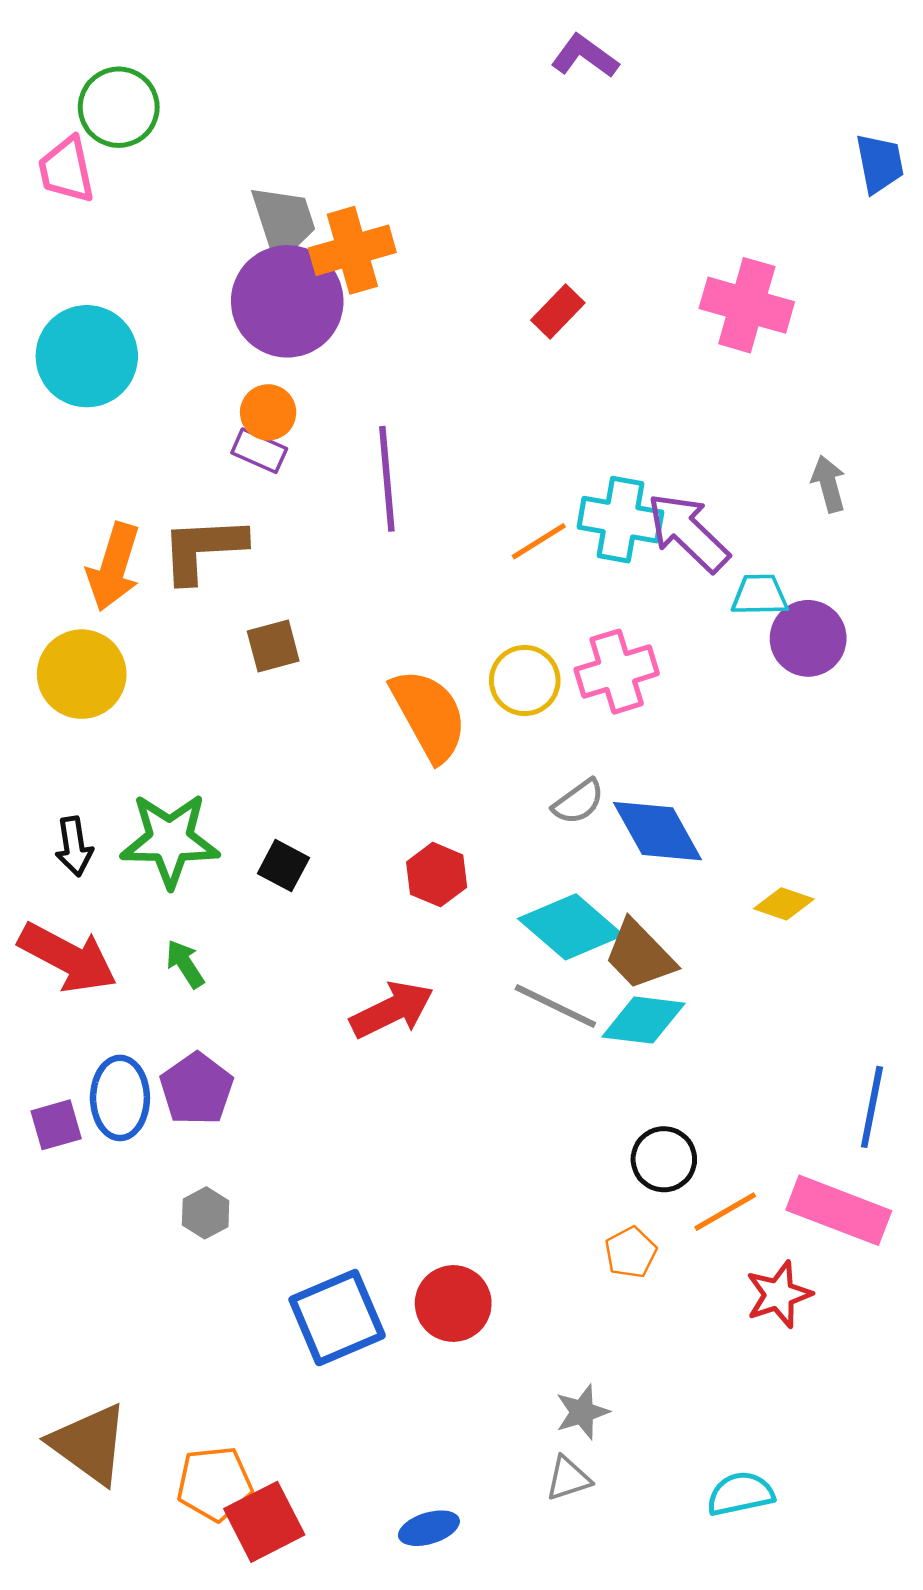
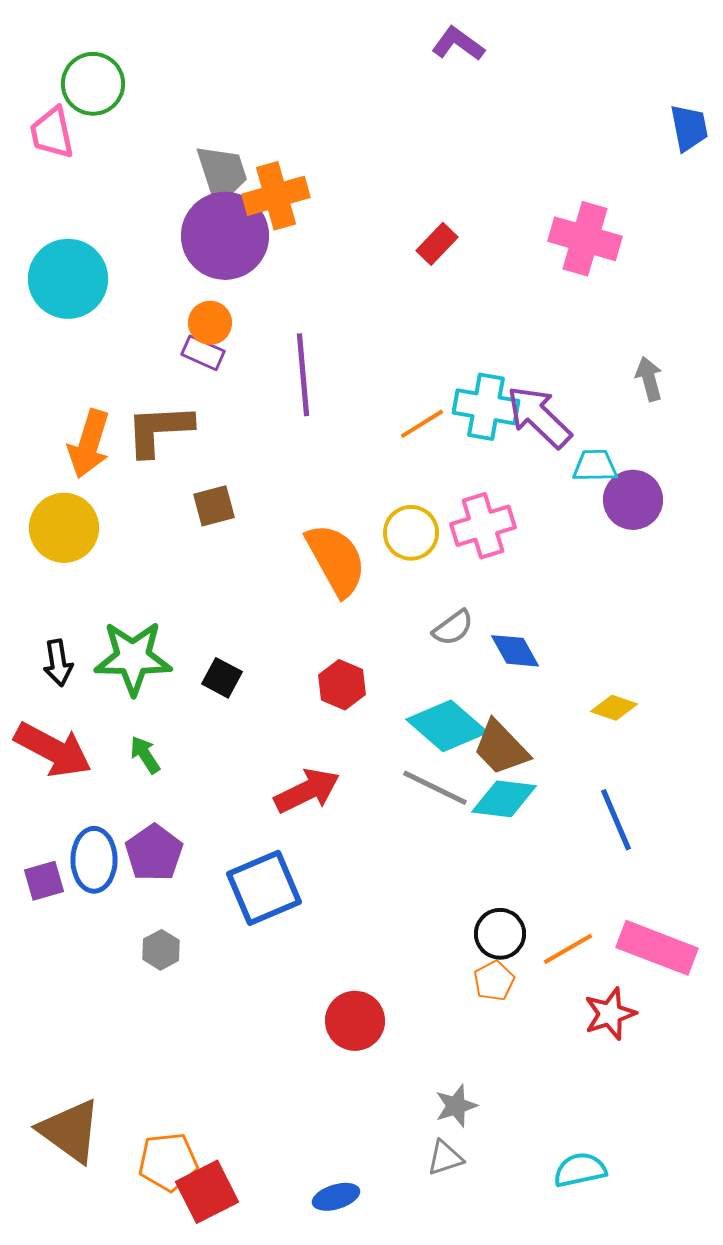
blue diamond: (657, 831) -> (515, 651), size x0.7
blue line: (872, 1107) -> (616, 820), moved, turned -34
black circle: (664, 1159) -> (500, 934), moved
blue square: (337, 1318) -> (264, 888), moved

